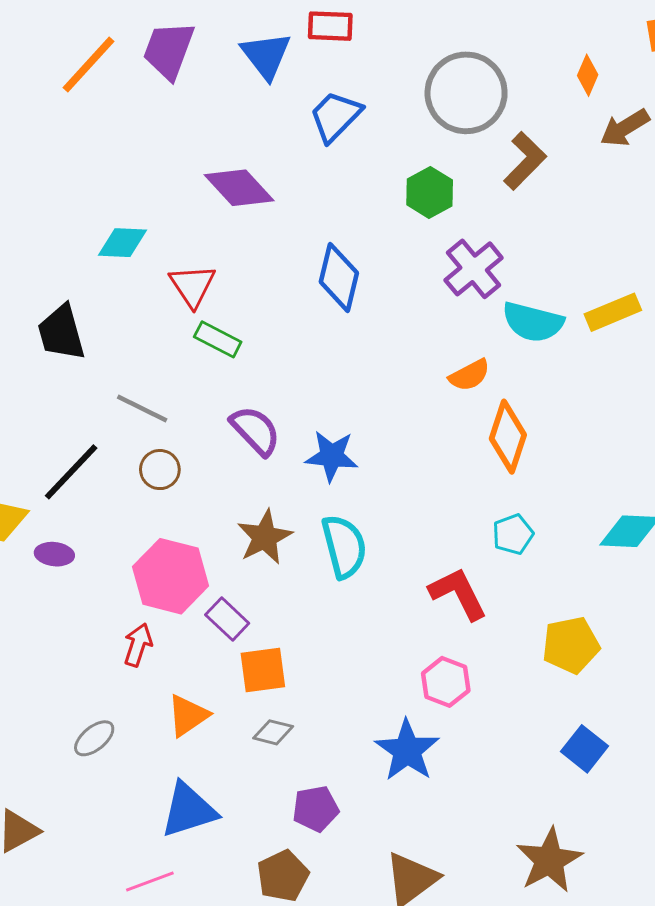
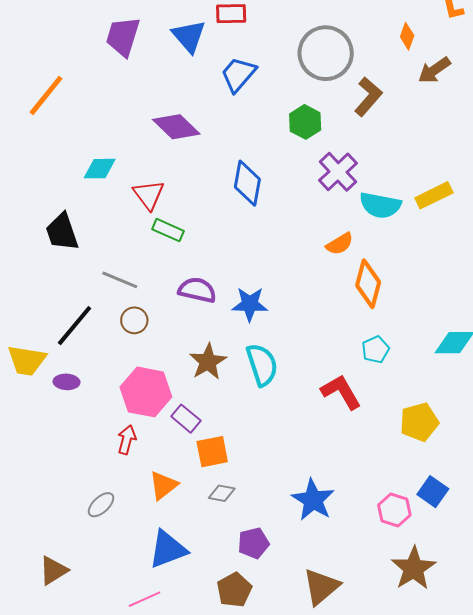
orange line: (89, 64) -> (46, 95), moved
purple semicircle: (255, 431) -> (197, 290), turned -30
pink hexagon: (446, 682) -> (394, 510), moved

